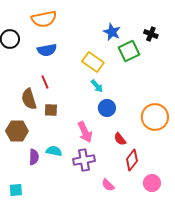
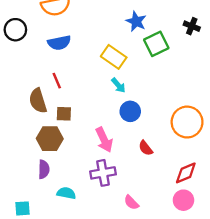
black cross: (151, 34) -> (192, 26), moved
brown hexagon: (17, 131) -> (50, 139), moved
cyan semicircle: (54, 151) -> (66, 193), moved
red diamond: (132, 160) -> (186, 173), moved, turned 30

